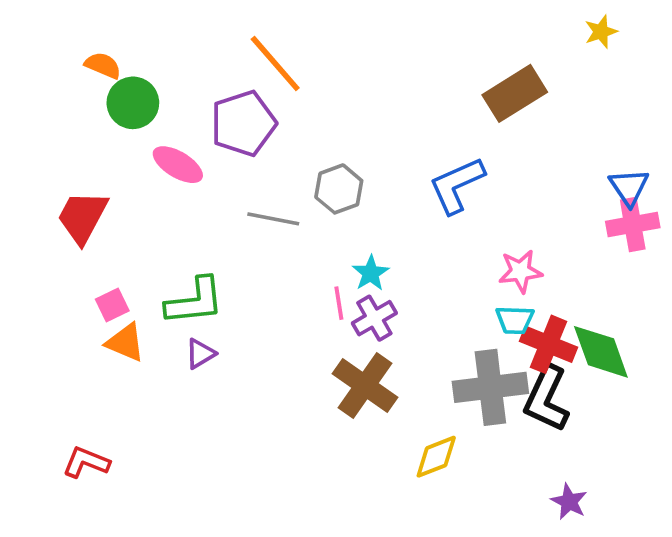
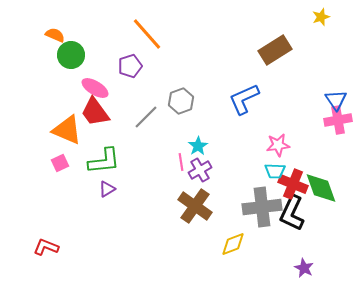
purple pentagon: (243, 123) -> (130, 66), size x0.7
red trapezoid: (82, 217) -> (95, 112), moved, turned -64
gray line: (273, 219) -> (146, 117), turned -56
orange triangle: (125, 342) -> (67, 130), moved, size x1.4

